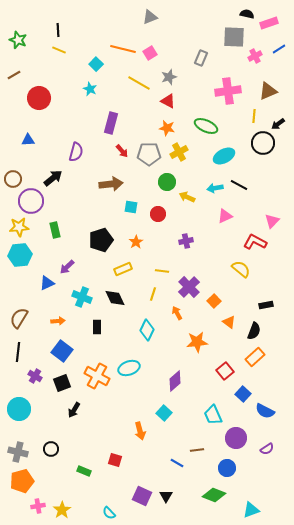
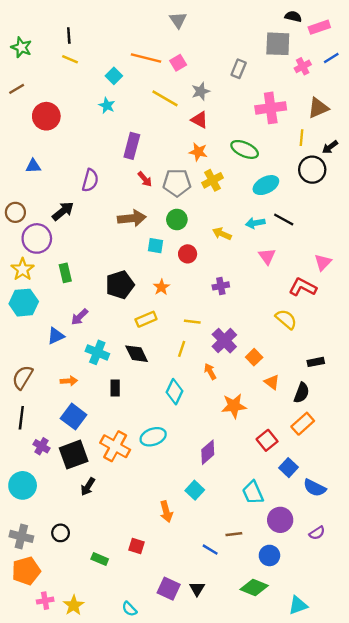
gray triangle: (150, 17) -> (178, 20), turned -42
green circle: (167, 182) -> (177, 219), moved
pink triangle: (225, 216) -> (267, 256), turned -42
yellow star: (19, 227) -> (23, 269), turned -30
black square: (62, 383) -> (74, 455), size x1.4

